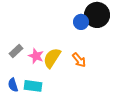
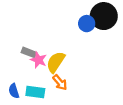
gray rectangle: (16, 51) -> (29, 52), moved, turned 64
orange arrow: (79, 60) -> (60, 82), moved

